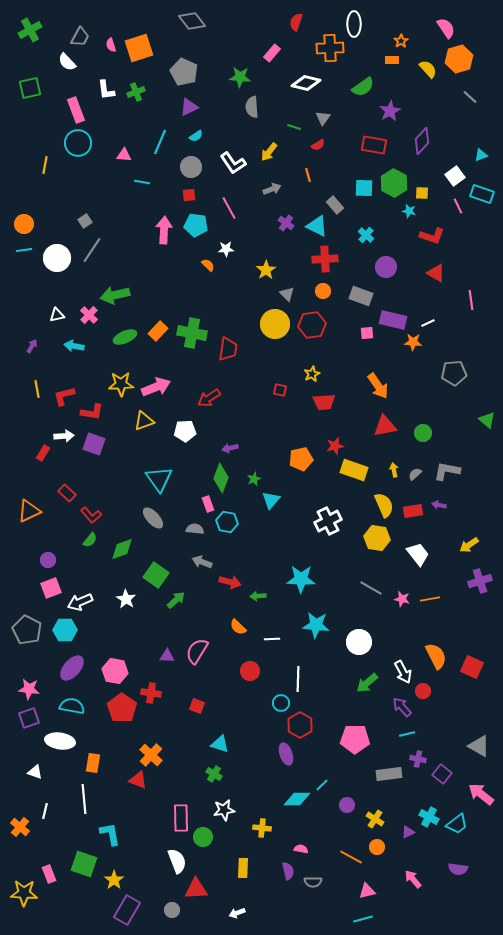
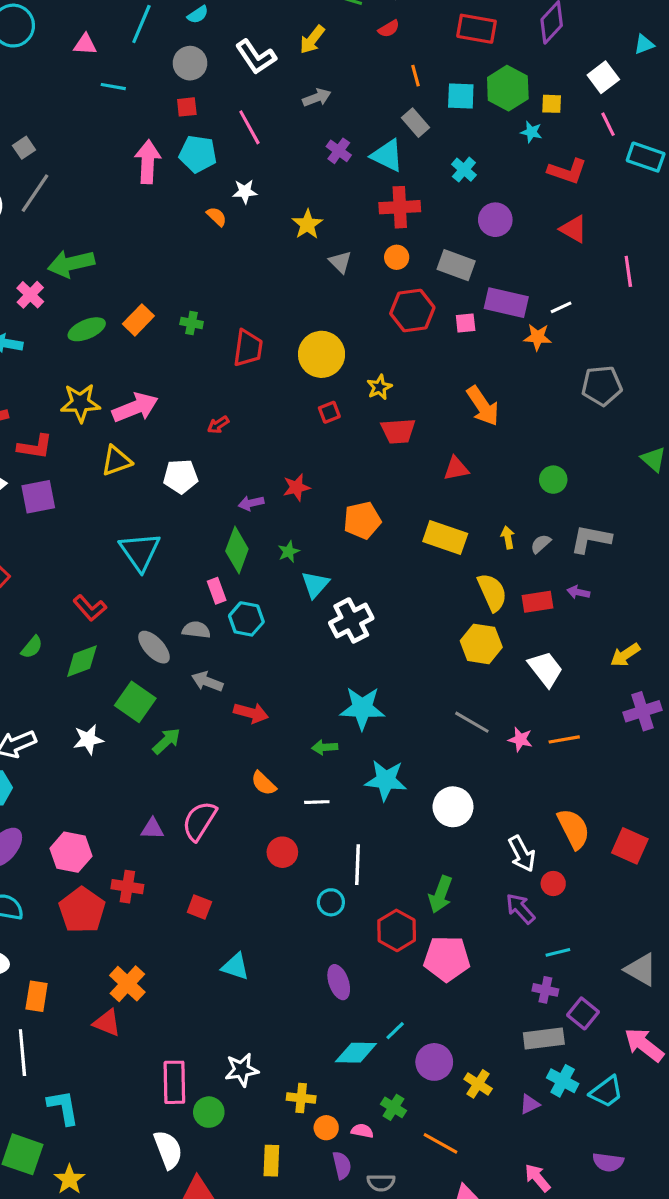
orange line: (308, 175) -> (415, 76), moved
cyan rectangle: (482, 194) -> (646, 157), moved
yellow circle: (275, 324) -> (322, 354), moved
red hexagon: (312, 325) -> (412, 310), moved
green cross: (192, 333) -> (192, 323), size x0.5
red square: (280, 390) -> (329, 412), turned -32
red arrow: (209, 398) -> (218, 425), size x0.6
red triangle: (385, 426) -> (456, 469), moved, size x0.7
purple square: (94, 444) -> (38, 497), turned -30
red star: (335, 446) -> (296, 487), moved
red L-shape: (91, 515) -> (90, 608), moved
gray ellipse: (153, 518) -> (154, 647), moved
white cross: (328, 521) -> (351, 620), moved
green arrow: (258, 596) -> (325, 747), moved
white star: (126, 599) -> (88, 739), turned 30
green arrow: (367, 683) -> (440, 894), moved, turned -30
red hexagon: (300, 725) -> (397, 930), moved
cyan line: (407, 734) -> (558, 952), moved
green cross: (214, 774) -> (394, 1107), moved
gray rectangle: (389, 774) -> (544, 1038), moved
purple circle: (347, 805) -> (434, 1062), size x1.5
orange circle: (377, 847) -> (326, 1128), moved

